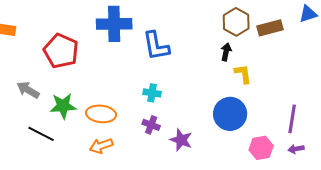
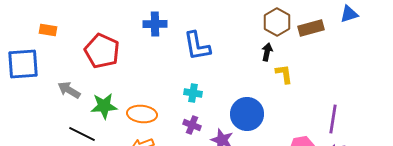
blue cross: (114, 24) -> (155, 24), size x0.7
blue circle: (230, 114) -> (247, 114), moved

